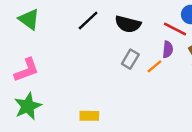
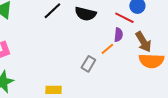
gray rectangle: (130, 59) -> (88, 64), moved

